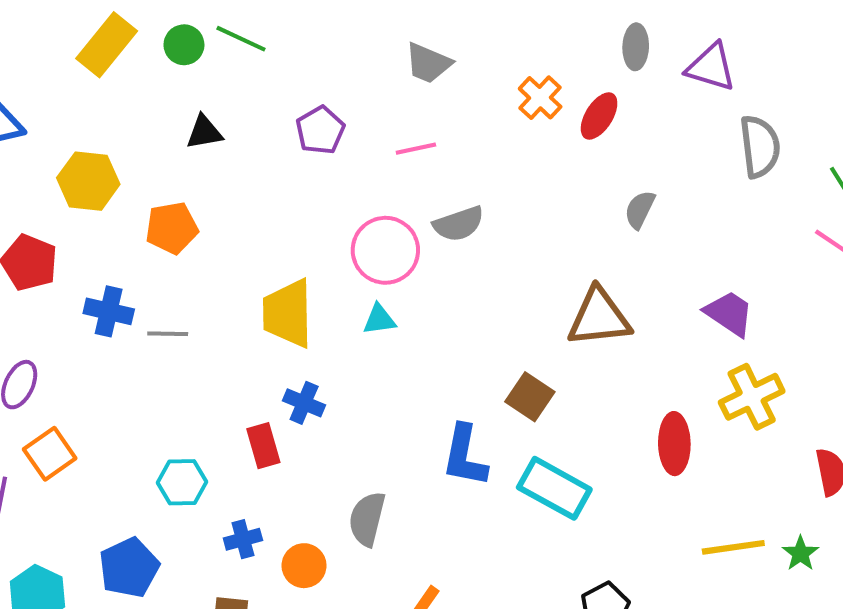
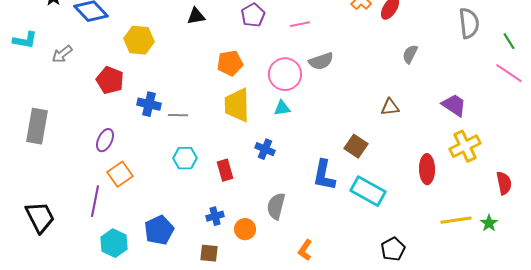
orange pentagon: (172, 228) -> (230, 63), moved
brown triangle: (599, 317) -> (390, 107), size x0.6
blue cross: (304, 403) -> (265, 149), moved
cyan hexagon: (182, 482) -> (185, 158), moved

